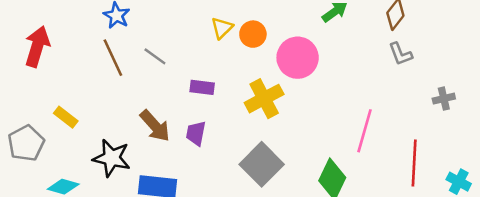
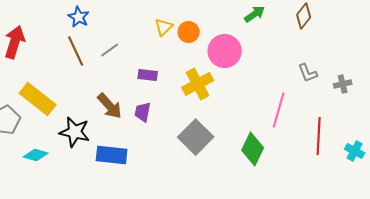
gray L-shape: (400, 54) -> (308, 73), moved
gray line: (155, 56) -> (110, 50), turned -72
yellow rectangle: (66, 117) -> (38, 99), size x1.8

